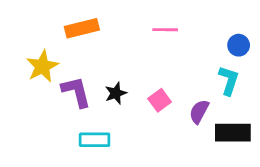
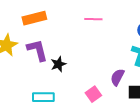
purple L-shape: (76, 92) -> (37, 50), moved
pink square: (160, 100) -> (93, 94), moved

